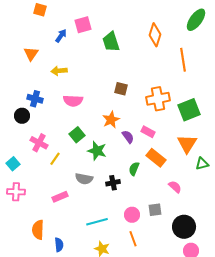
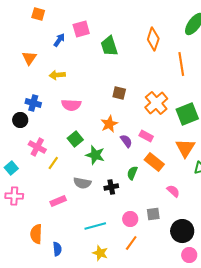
orange cross: (158, 99) -> (156, 103), turned -30
orange line: (133, 239) -> (131, 243), turned 56

